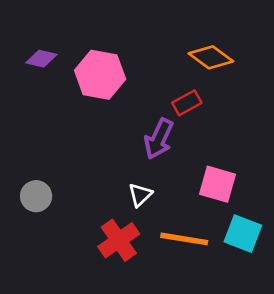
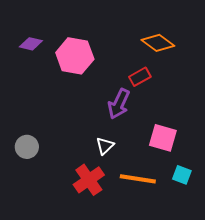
cyan square: (243, 234) -> (182, 175), size x0.7

